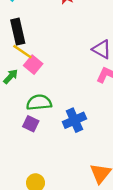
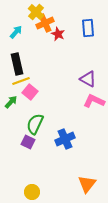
yellow line: (22, 52) -> (21, 81), turned -54
green semicircle: (39, 102) -> (35, 124), turned -60

